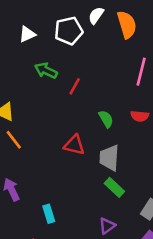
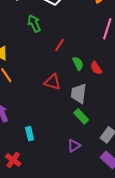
green arrow: (46, 71) -> (34, 23), turned 36
red line: (75, 86) -> (60, 45), moved
red semicircle: (140, 116) -> (96, 68), moved, turned 48

